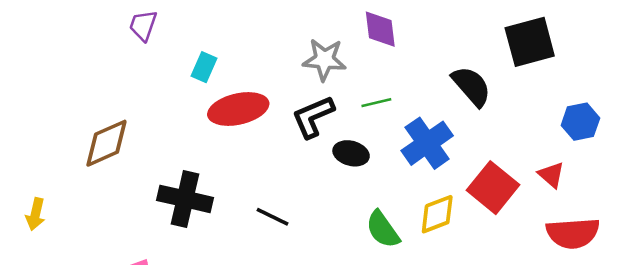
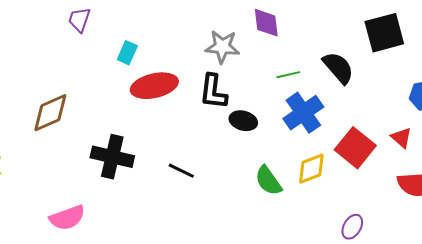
green line: (376, 103) -> (288, 75), moved
black L-shape: (313, 117) -> (213, 92), turned -60

